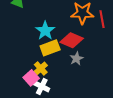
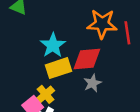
red diamond: (72, 40) -> (87, 59), turned -30

